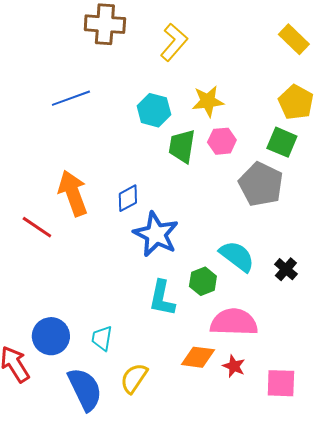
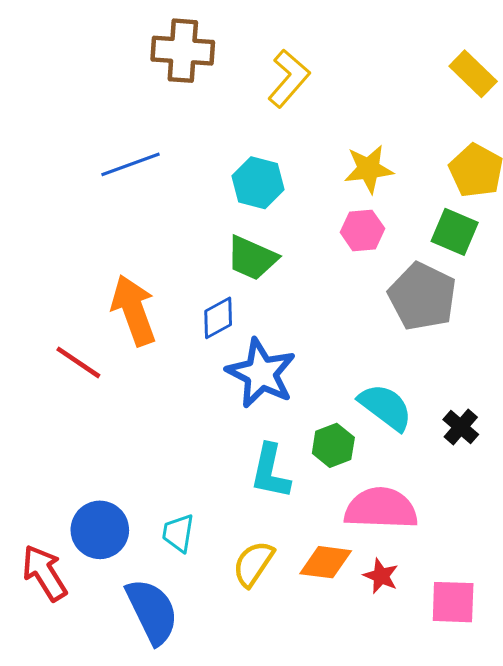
yellow star: (208, 101) -> (369, 169), moved
green trapezoid: (182, 146) -> (252, 258), moved, turned -75
yellow semicircle: (134, 378) -> (253, 564), moved

